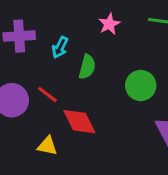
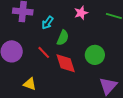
red line: (47, 94) -> (44, 52), moved
red diamond: (79, 122) -> (66, 63), moved

